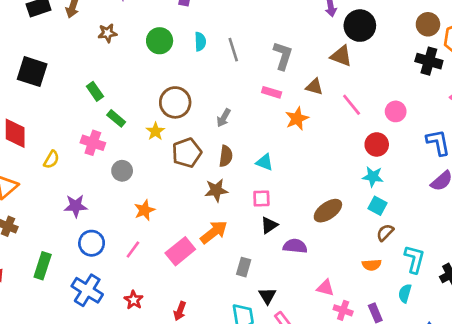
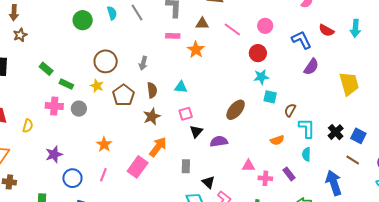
brown star: (107, 33) -> (20, 35), moved
gray circle: (122, 171) -> (79, 109), moved
brown semicircle: (385, 232) -> (290, 110), moved

